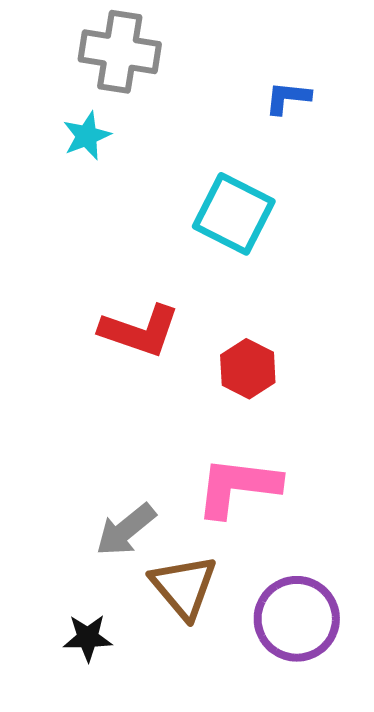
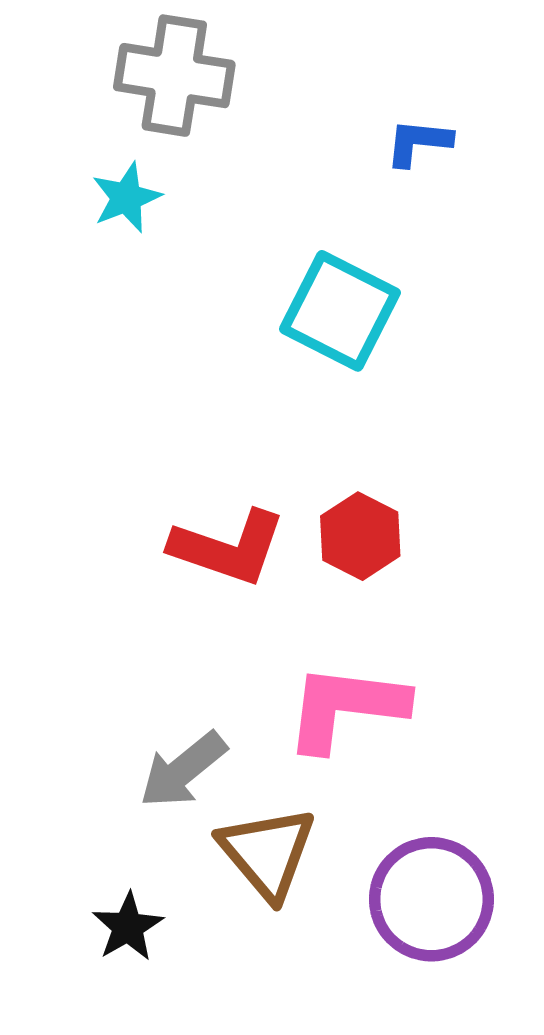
red L-shape: (140, 331) -> (228, 548), moved
black star: (88, 638) -> (128, 927), turned -30

